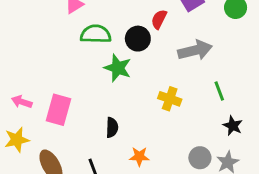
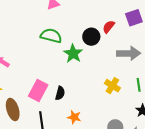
green semicircle: (96, 34) -> (51, 36), moved
yellow cross: (170, 99) -> (112, 86), moved
pink rectangle: (58, 110) -> (38, 90), moved

